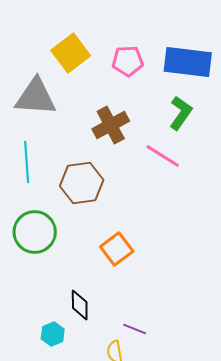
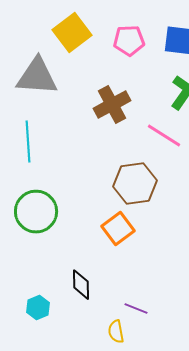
brown hexagon: (82, 183) -> (135, 184), moved
cyan hexagon: (53, 334) -> (38, 308), moved

